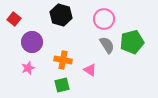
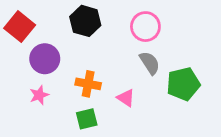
red square: (14, 19) -> (20, 27), size x1.5
green pentagon: (132, 42) -> (183, 84), moved

